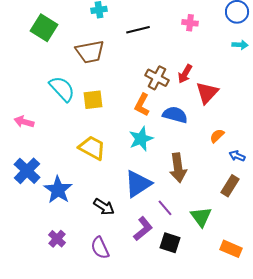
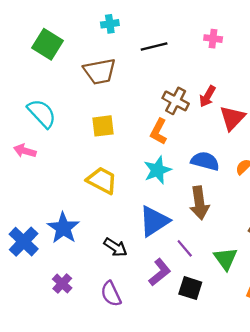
cyan semicircle: (62, 89) -> (42, 113), moved
blue semicircle: (175, 115) -> (205, 161), moved
blue cross: (27, 171) -> (24, 242), moved

